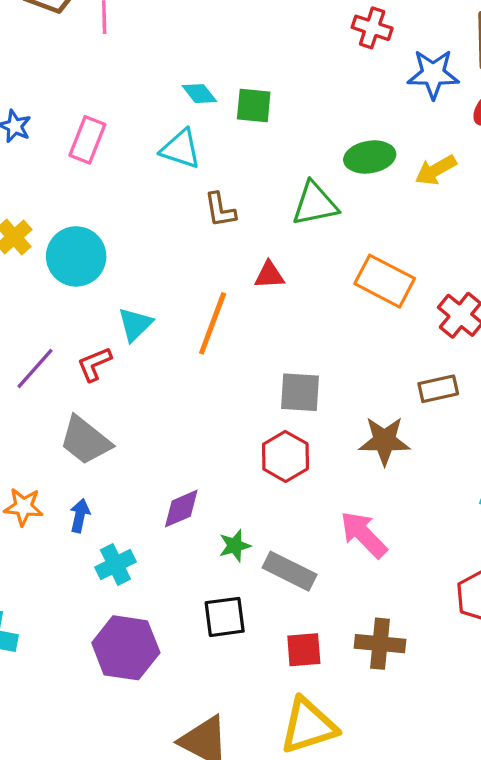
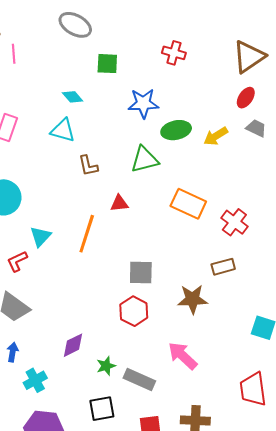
blue star: (433, 74) -> (143, 103), moved
green square: (254, 105) -> (107, 64), moved

